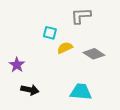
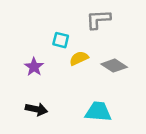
purple star: (17, 65) -> (34, 67), moved

